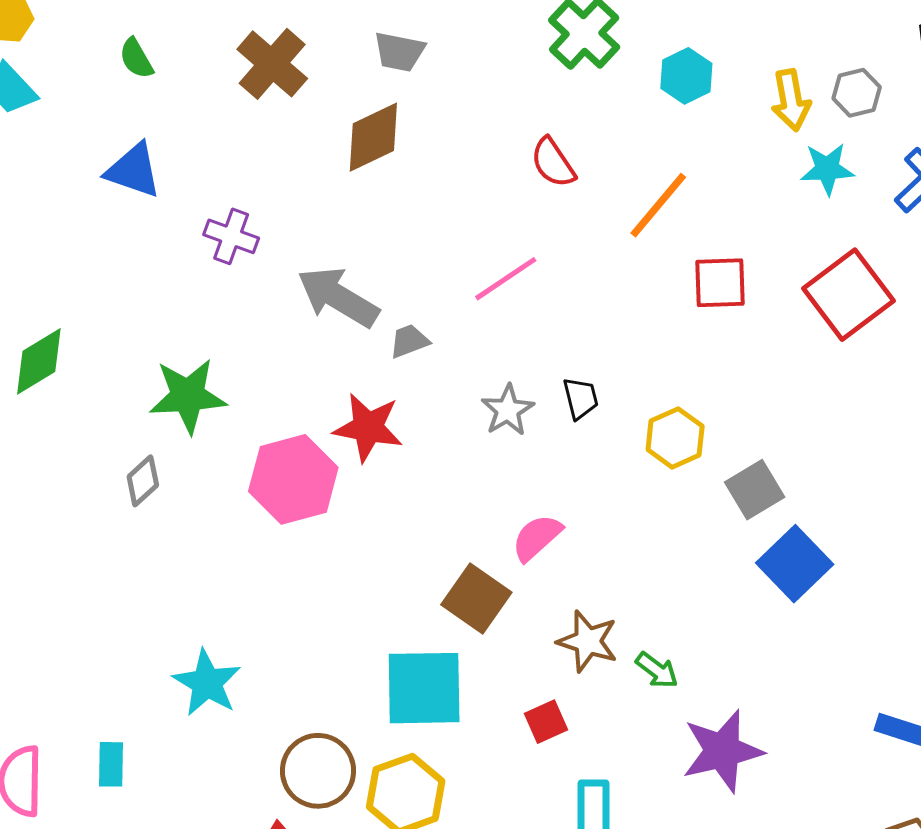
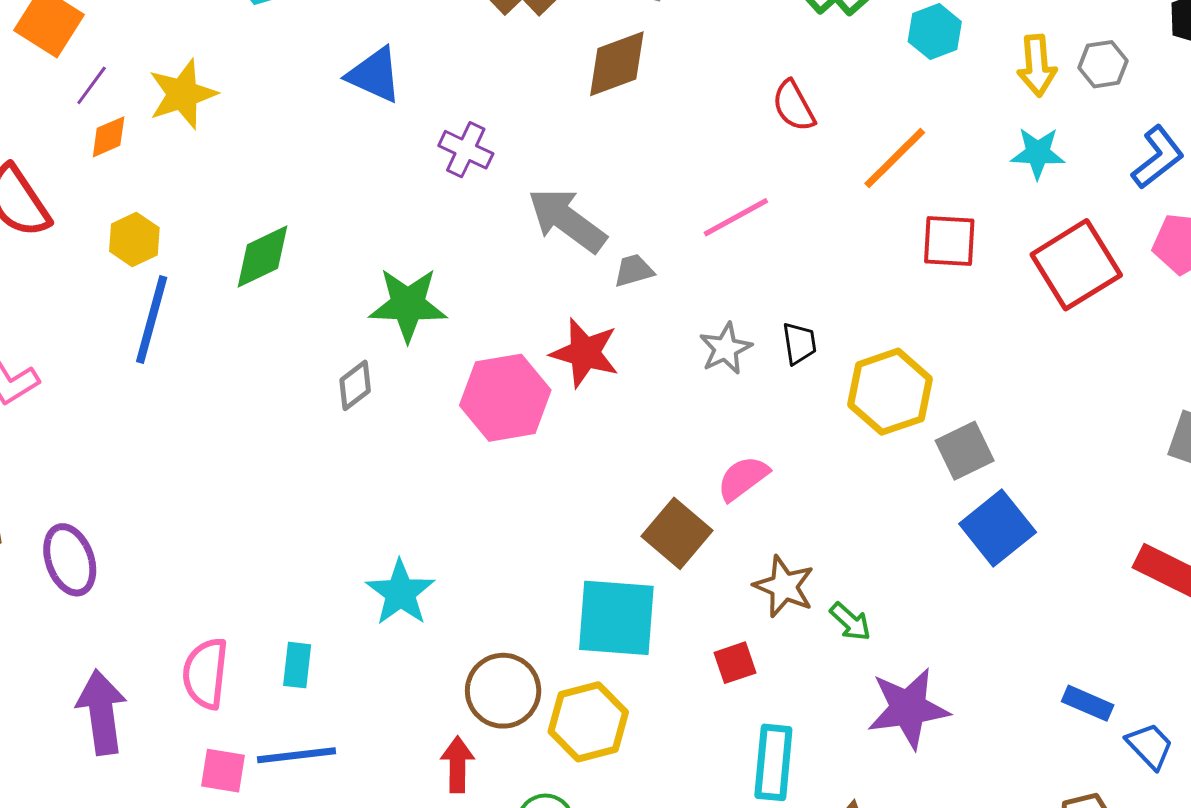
cyan star: (827, 169) -> (1038, 153), moved
yellow hexagon: (675, 438) -> (890, 392), size x1.4

